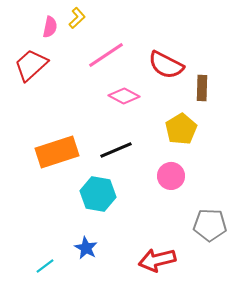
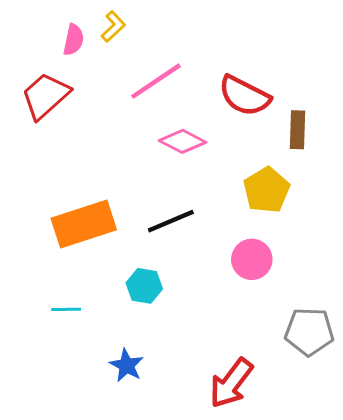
cyan hexagon: (98, 194) -> (144, 286), size x0.7
red arrow: (157, 260) -> (231, 383), turned -39
cyan line: (45, 266) -> (66, 309), moved, turned 36

